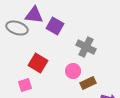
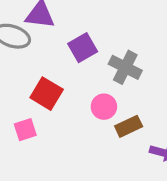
purple square: (55, 26) -> (83, 48), moved, turned 30

